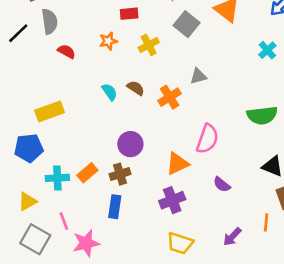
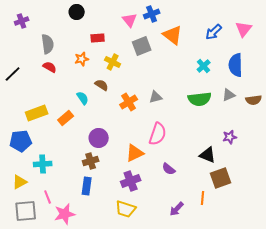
gray semicircle: (50, 21) -> (48, 44), moved
gray square: (187, 24) -> (142, 46), turned 30
black line: (18, 33) -> (13, 74), moved
yellow cross: (149, 45) -> (113, 62), turned -35
gray triangle: (198, 76) -> (156, 97), moved
brown semicircle: (136, 88) -> (102, 85), moved
green semicircle: (262, 115) -> (200, 99), moved
orange rectangle: (87, 173) -> (66, 118), moved
gray square: (35, 239) -> (26, 211), turned -35
yellow trapezoid: (180, 243) -> (126, 209), moved

